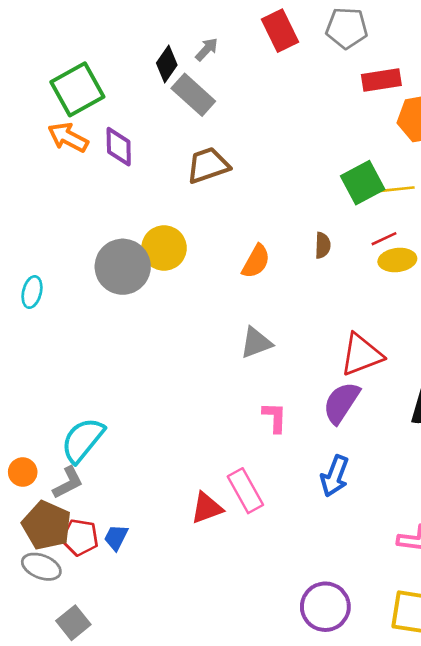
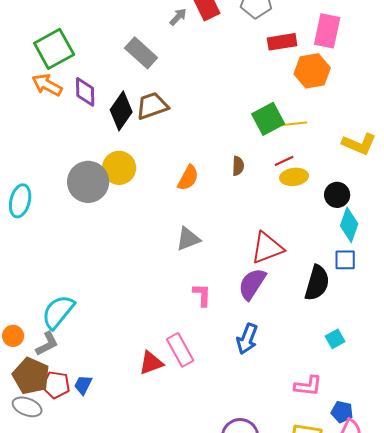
gray arrow: (207, 49) -> (178, 17), moved
black diamond: (167, 64) -> (121, 111), moved, size x1.4
cyan ellipse: (32, 292) -> (20, 201), size x1.4

